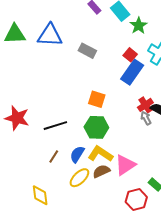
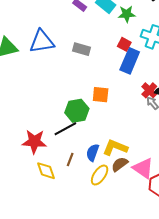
green star: (139, 26) -> (127, 14), turned -30
red star: (17, 118) -> (34, 142), moved
green hexagon: (96, 127) -> (77, 111), moved
pink triangle: (125, 165) -> (143, 168), moved, turned -40
yellow diamond: (40, 195) -> (46, 171), moved

